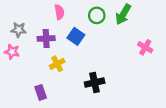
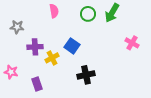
blue square: (76, 36) -> (72, 46), moved
purple cross: (46, 39) -> (35, 47), moved
pink star: (12, 52) -> (11, 72), moved

